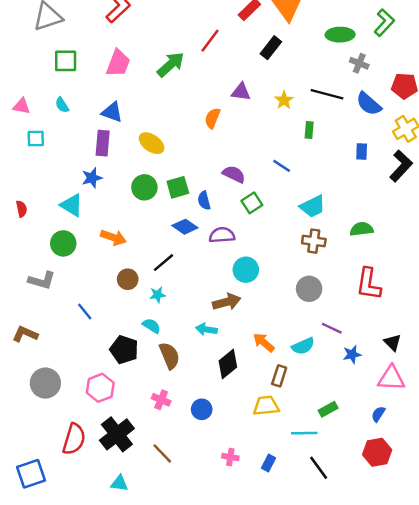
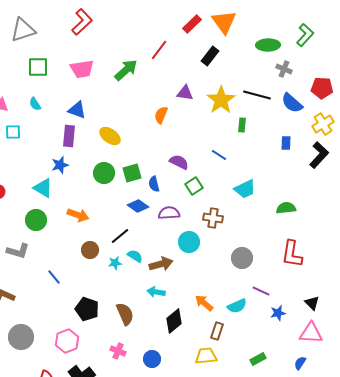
pink trapezoid: (118, 63) -> (82, 69), turned 60
yellow star: (284, 100) -> (221, 100), size x1.8
brown cross: (314, 241) -> (213, 218), moved
brown arrow: (227, 302) -> (161, 264), moved
cyan semicircle: (152, 326) -> (135, 256), moved

